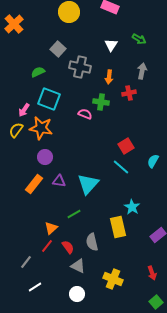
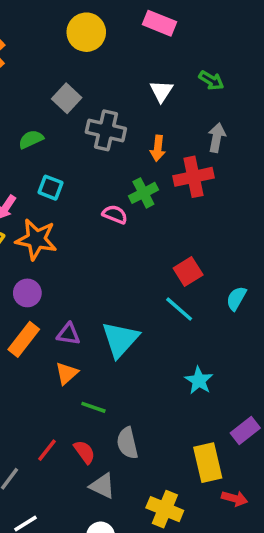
red cross: (129, 93) -> (193, 177), size x1.5
cyan square: (49, 99) -> (51, 188), size x0.6
green cross: (101, 102) -> (143, 193), turned -35
purple circle: (45, 157) -> (27, 293), moved
green line: (74, 214) -> (93, 407), moved, turned 48
yellow rectangle: (118, 227) -> (208, 463), moved
orange triangle: (51, 228) -> (67, 373), moved
red arrow: (152, 273) -> (235, 498), turned -56

